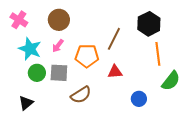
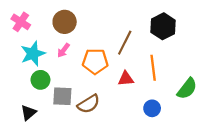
cyan star: (30, 49) -> (33, 54), turned 30
orange line: (158, 54) -> (153, 68), moved
gray square: (59, 73) -> (62, 96), moved

